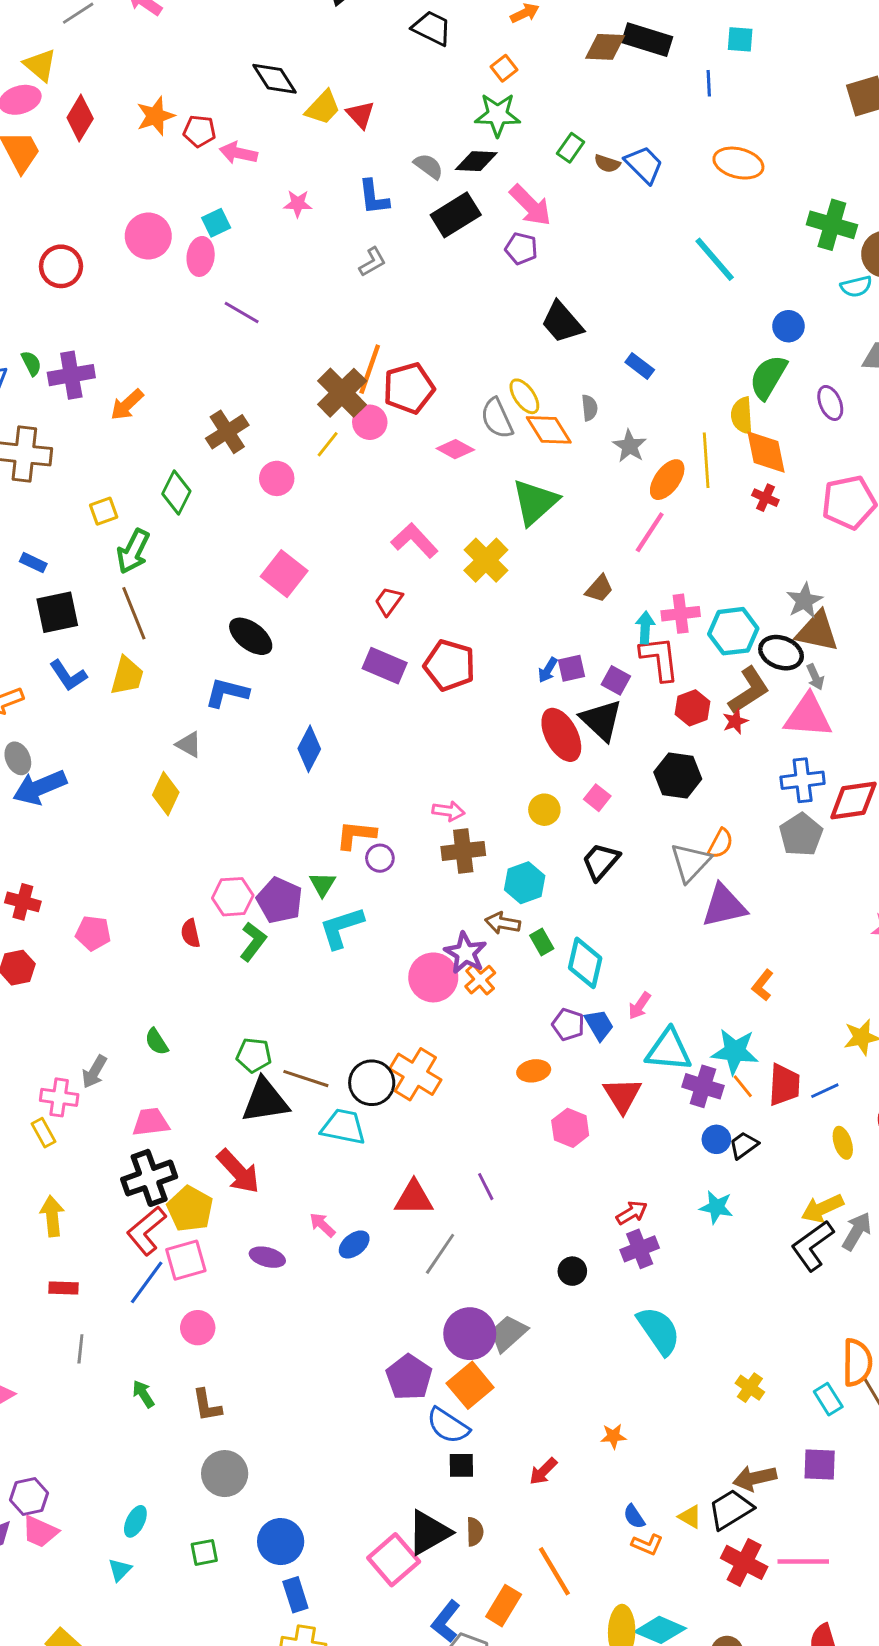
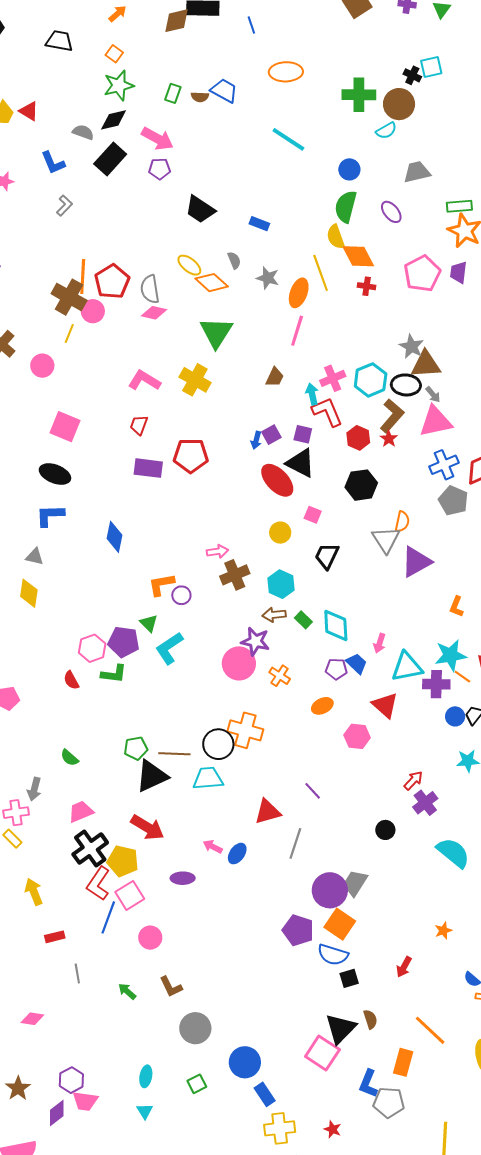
gray semicircle: (497, 418) -> (150, 289), moved, turned 32
green L-shape: (253, 942) -> (114, 674), turned 76
orange cross: (480, 980) -> (280, 676), moved

